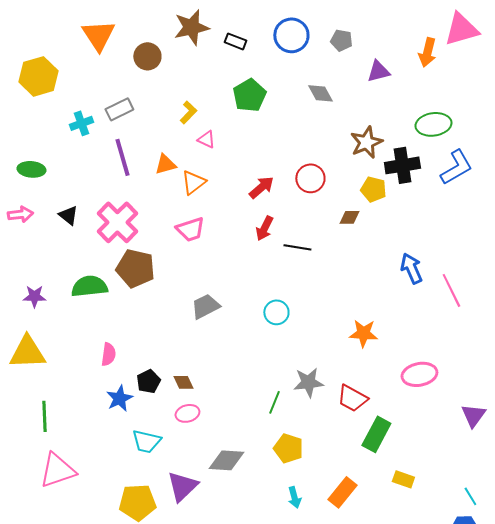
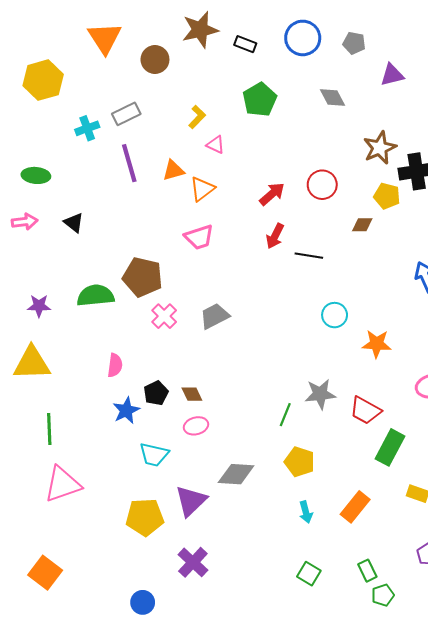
pink cross: (117, 222) -> (164, 316), moved, size x0.6
cyan circle: (276, 312) -> (335, 315), moved

